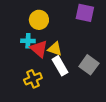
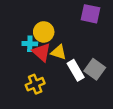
yellow circle: (39, 20) -> (44, 32), moved
white rectangle: (60, 66) -> (76, 70), moved

